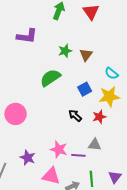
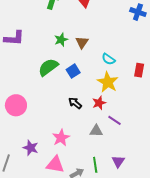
purple L-shape: (27, 36) -> (14, 38), moved
blue square: (85, 89) -> (73, 71), moved
yellow star: (109, 96) -> (108, 82), turned -30
pink star: (59, 149) -> (61, 138), turned 30
purple line: (78, 155) -> (115, 120), moved, turned 32

